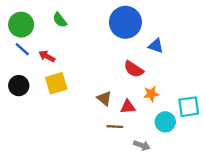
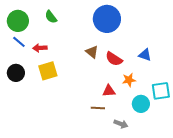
blue triangle: (156, 46) -> (145, 55), moved
red arrow: (47, 56) -> (40, 48), turned -32
brown triangle: (104, 98) -> (92, 52), moved

